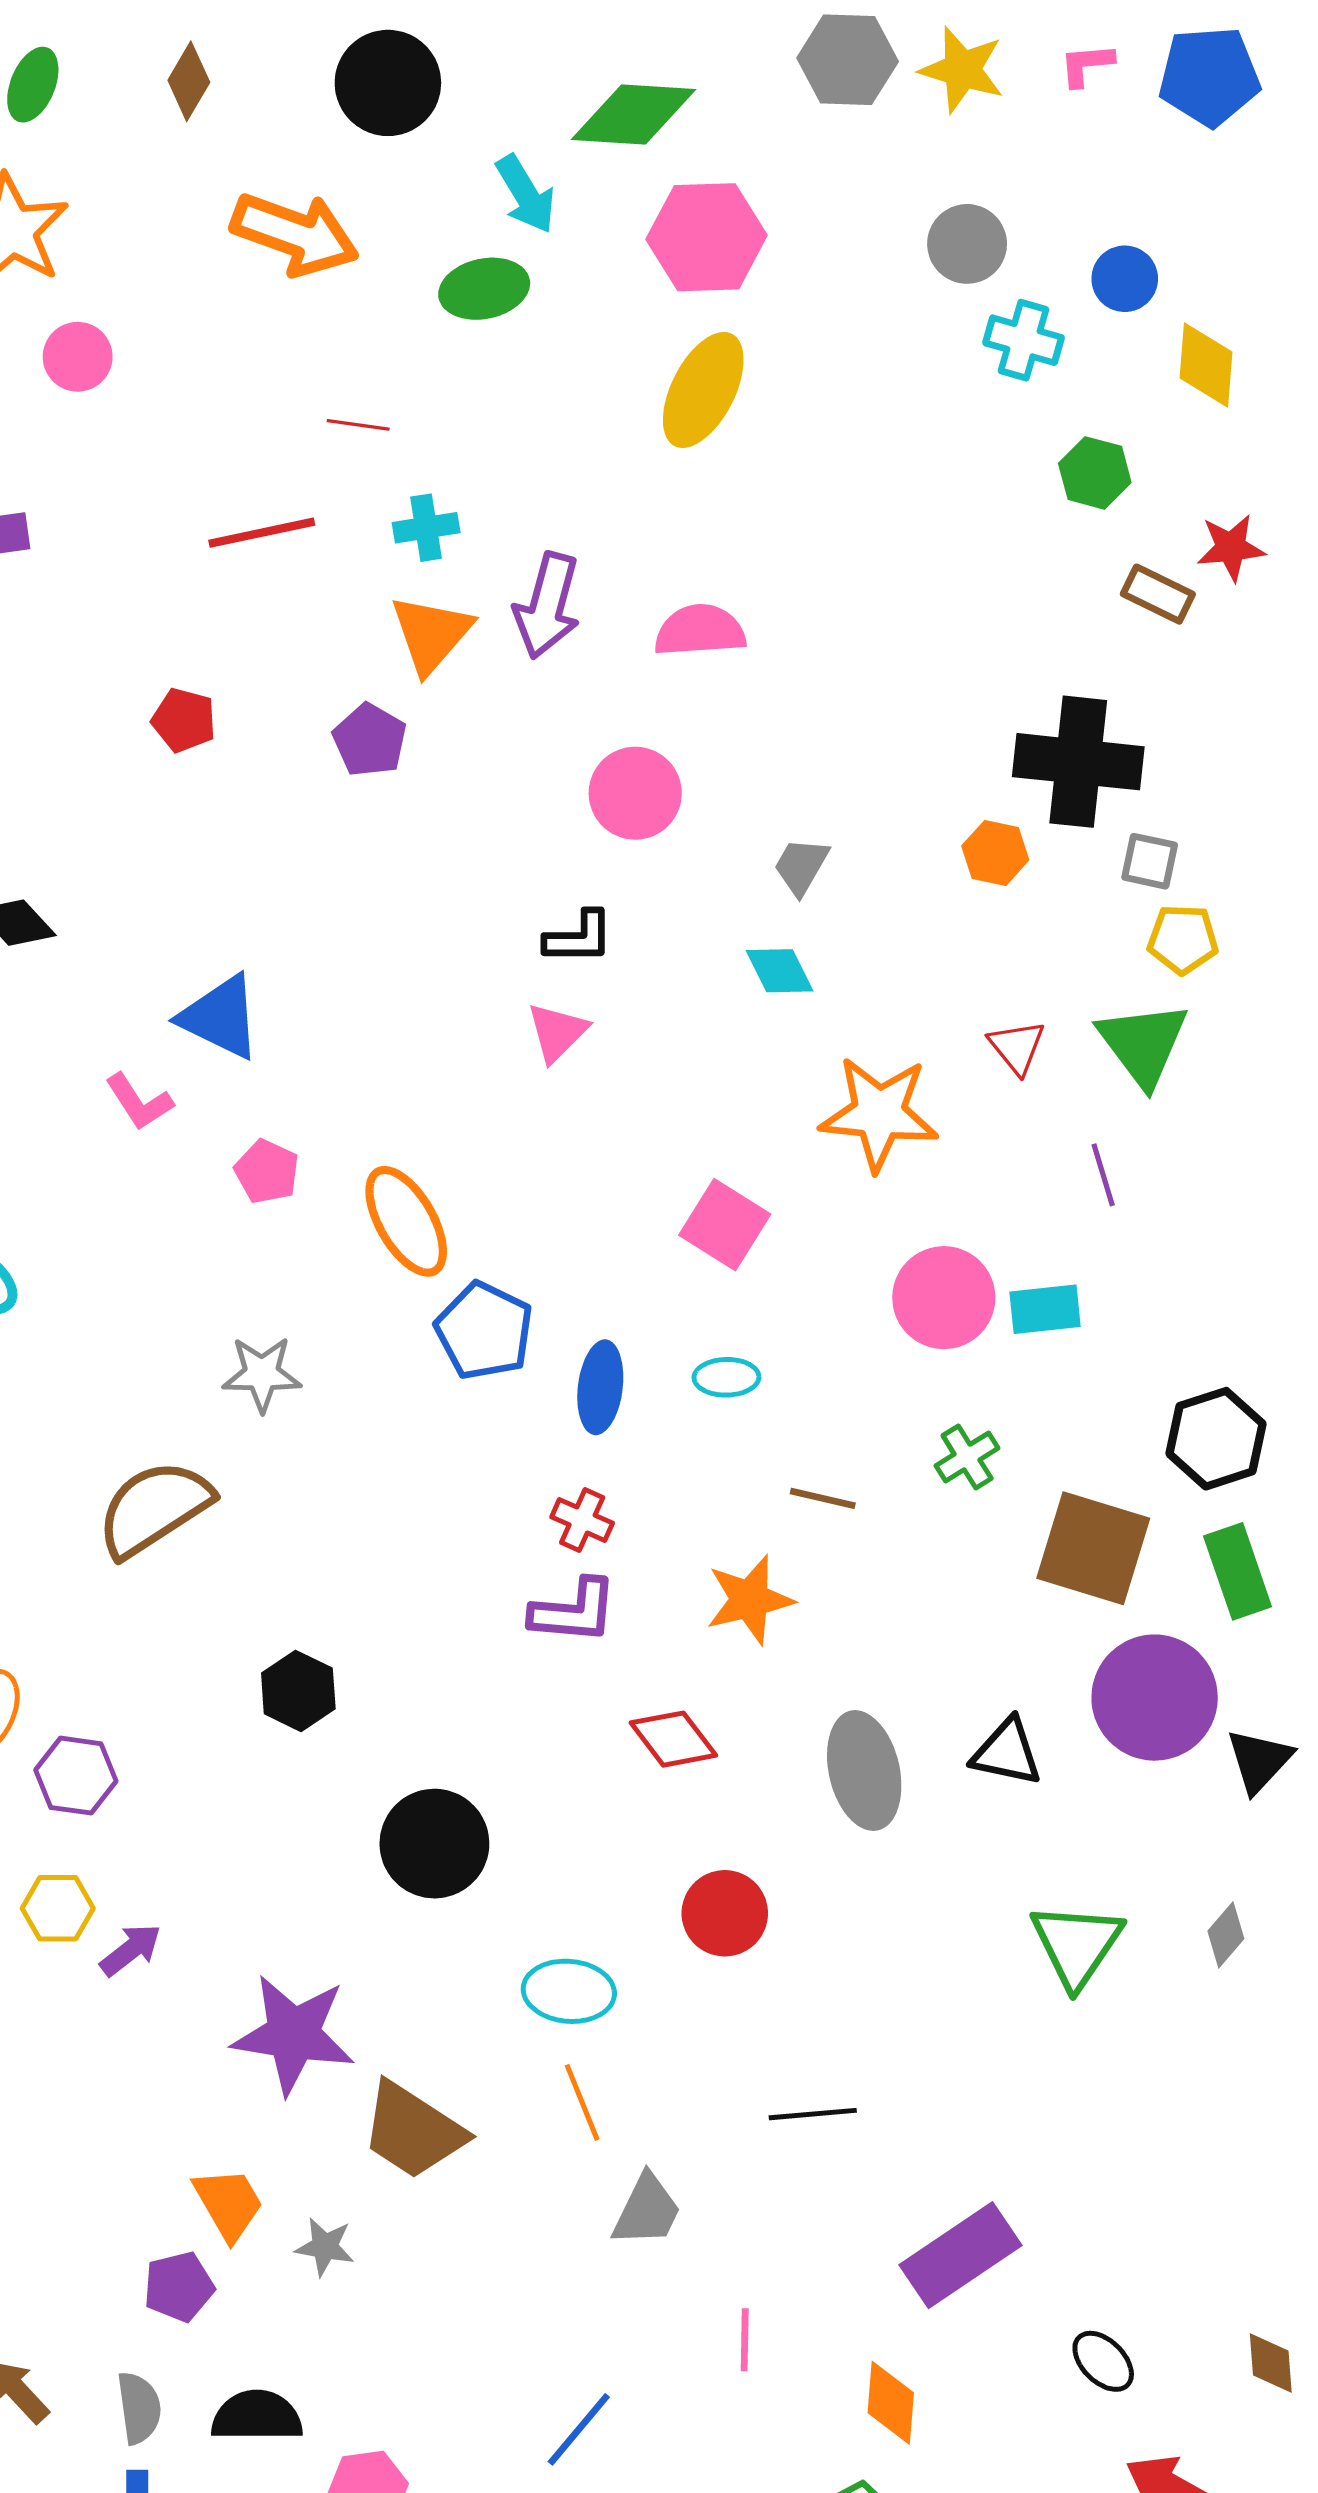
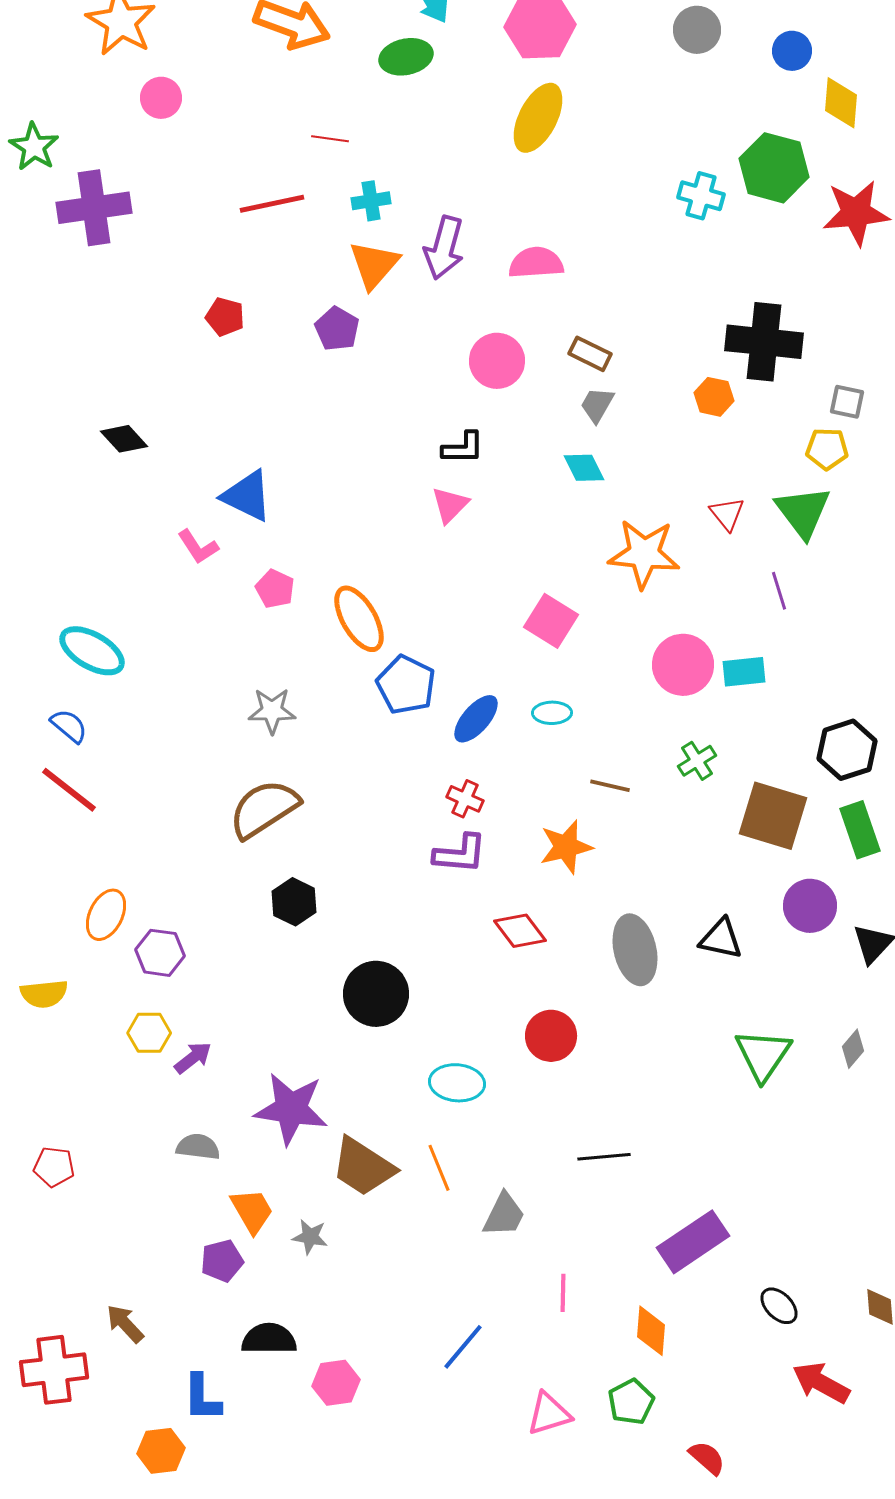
cyan cross: (1023, 340) -> (701, 196), moved
green hexagon: (1095, 473) -> (774, 168), size x1.6
red star: (1231, 548) -> (856, 213), size x1.6
brown rectangle: (1158, 594) -> (590, 354), moved
gray square: (1150, 861) -> (847, 402), moved
blue ellipse: (600, 1387) -> (476, 719), turned 34
brown semicircle: (154, 1508) -> (264, 809), moved
purple circle: (1155, 1698) -> (810, 906), size x0.7
orange line: (582, 2102) -> (439, 1168), moved
gray semicircle: (139, 2408) -> (198, 1147), moved, turned -75

